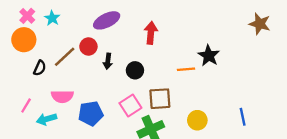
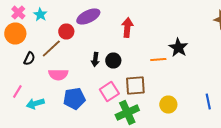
red circle: (88, 47) -> (66, 32), moved
black arrow: (108, 61) -> (95, 60), moved
pink semicircle: (62, 96) -> (58, 74), moved

